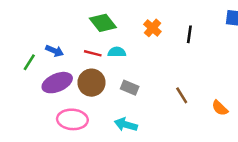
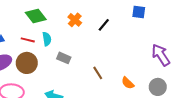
black line: (189, 34) -> (104, 25), turned 32
cyan semicircle: (117, 52) -> (47, 39), turned 80
gray rectangle: (130, 88) -> (64, 58), moved

